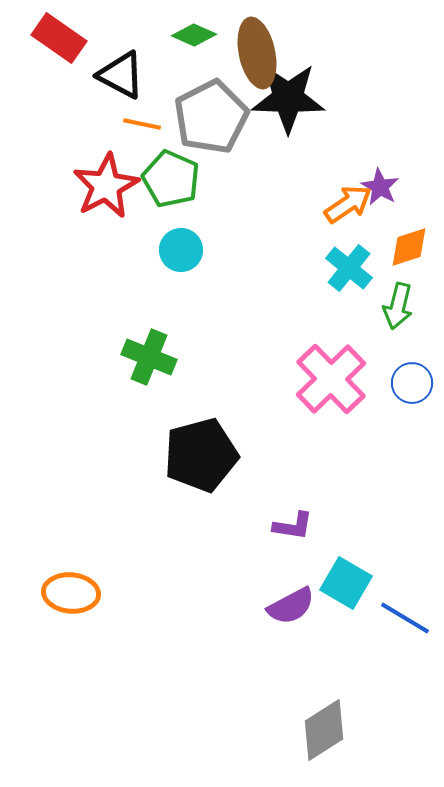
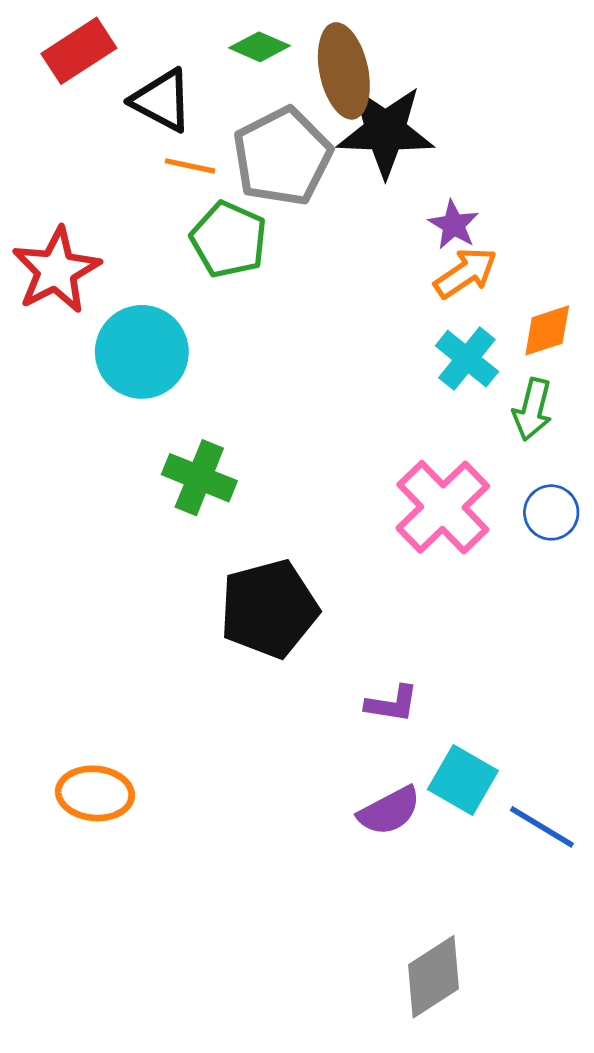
red rectangle: (59, 38) -> (79, 51), turned -68
red star: (106, 186) -> (56, 270), moved
purple star: (380, 187) -> (454, 225), moved
cyan circle: (181, 250) -> (142, 352), moved, size x1.6

